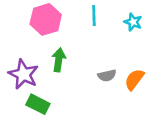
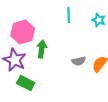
pink hexagon: (46, 19) -> (23, 32), moved

